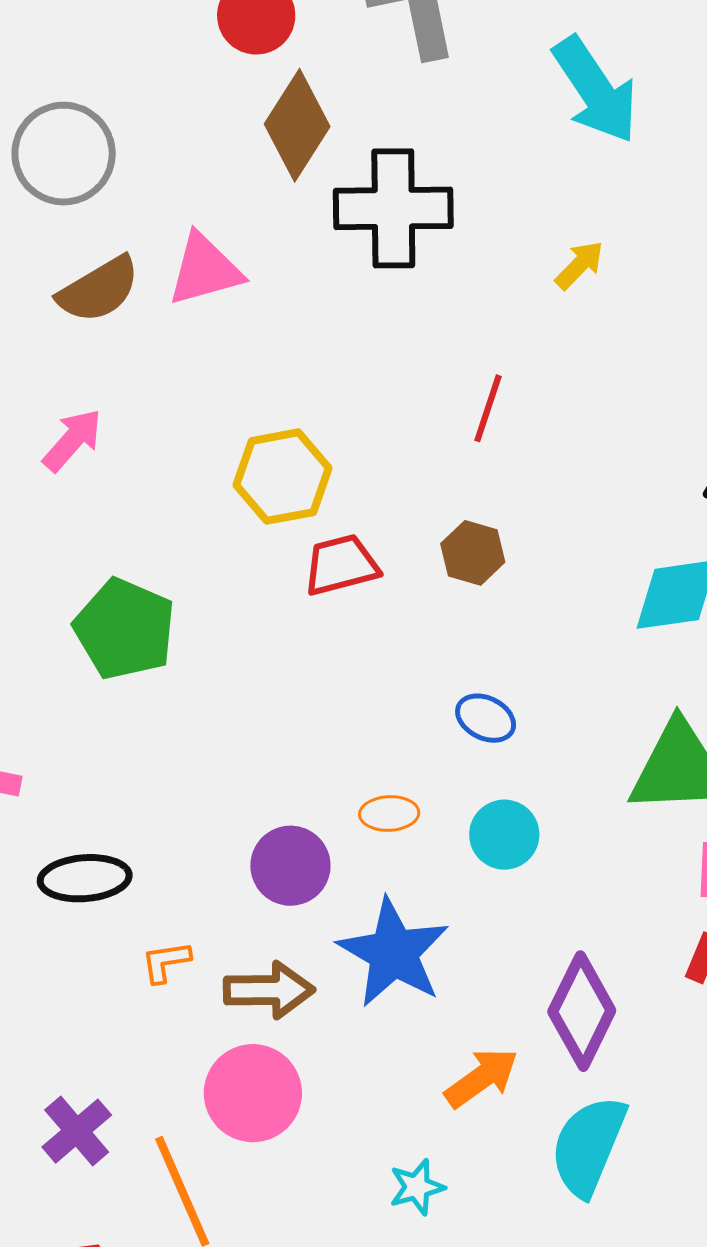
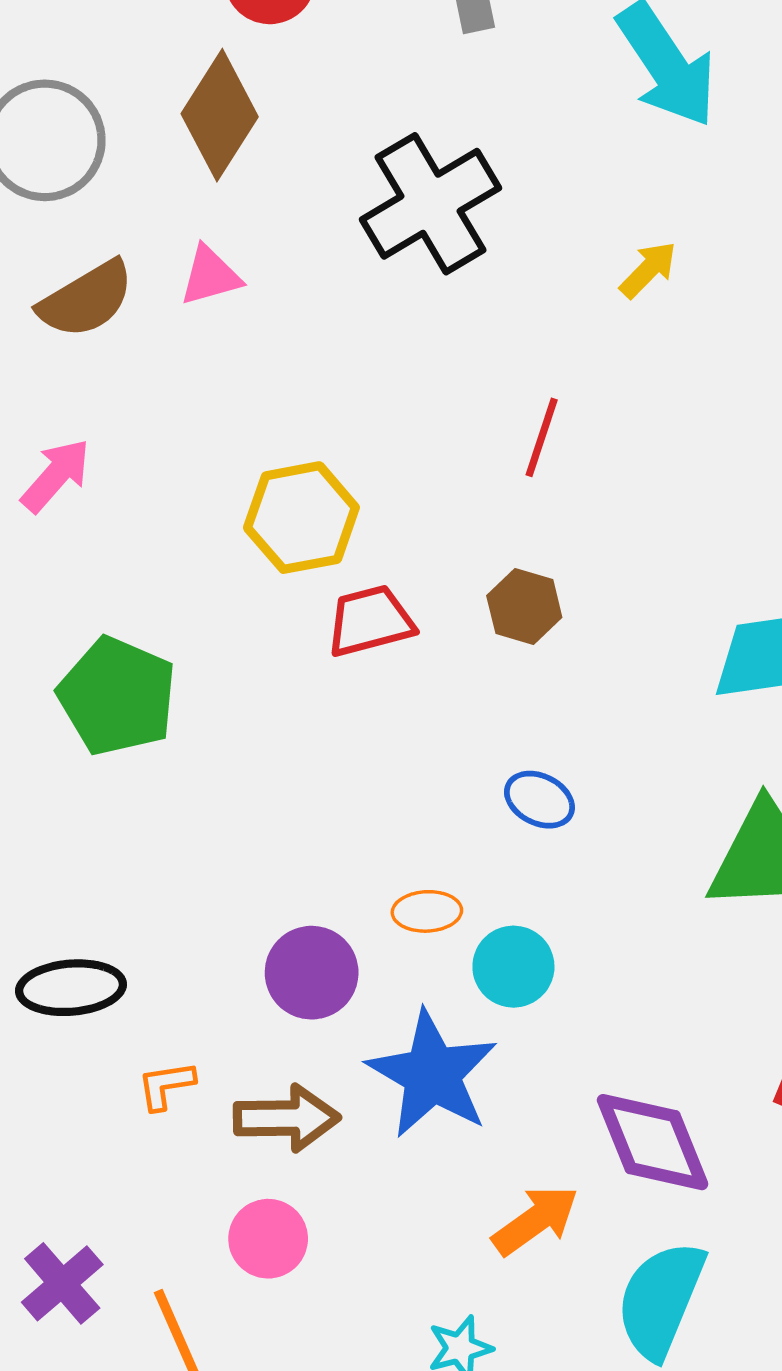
brown diamond: (297, 125) -> (220, 115), moved
black cross: (393, 208) -> (430, 204), turned -30
pink triangle: (205, 270) -> (210, 276), size x0.7
cyan circle: (504, 835) -> (513, 967), moved
purple diamond: (582, 1011) -> (653, 1142), turned -48
pink circle: (253, 1093) -> (268, 1239), size x0.7

